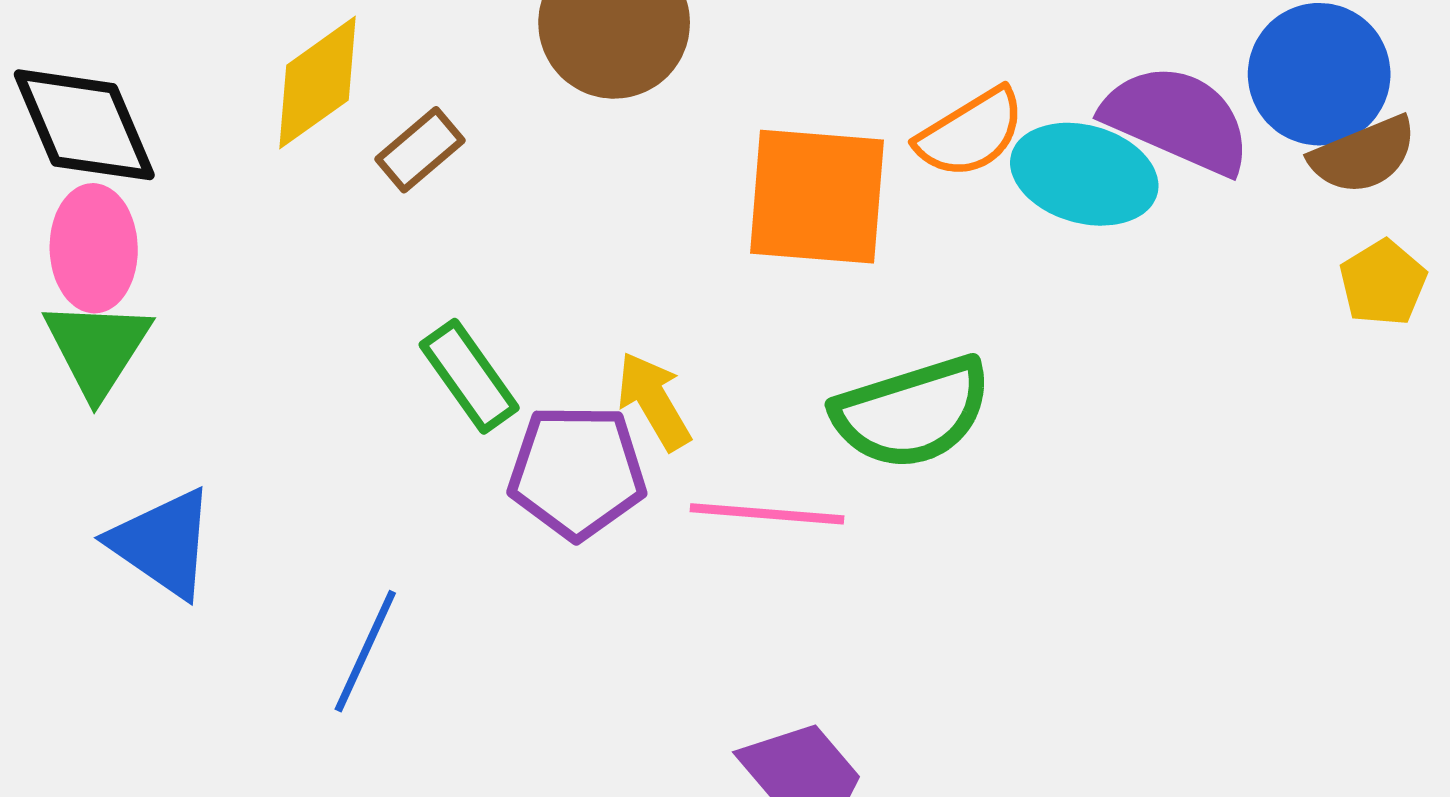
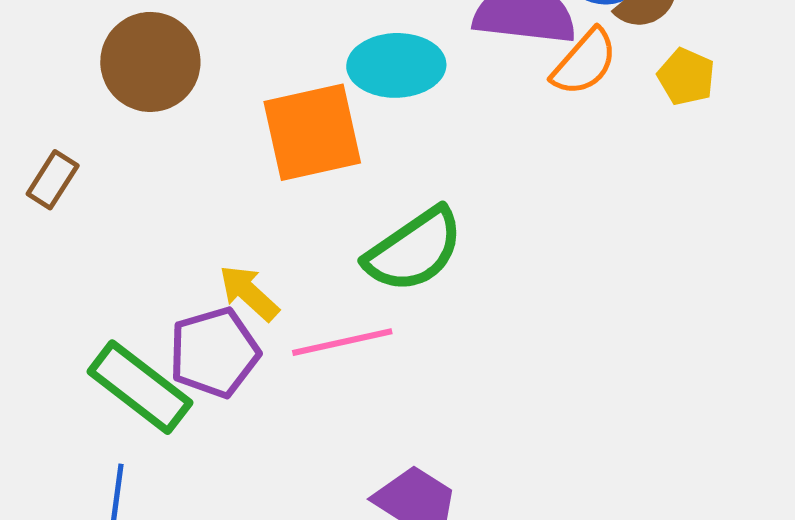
orange semicircle: (971, 133) -> (584, 62), moved
cyan ellipse: (1084, 174) -> (396, 65), moved
green rectangle: (469, 376) -> (140, 387), moved, size x1.4

